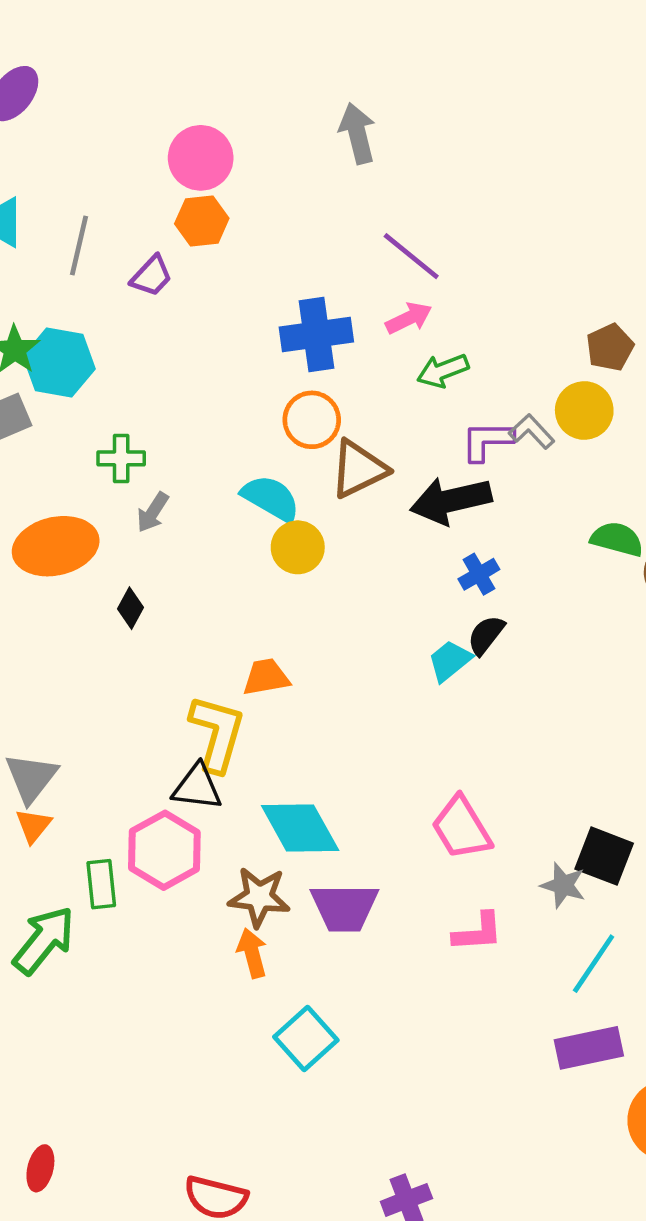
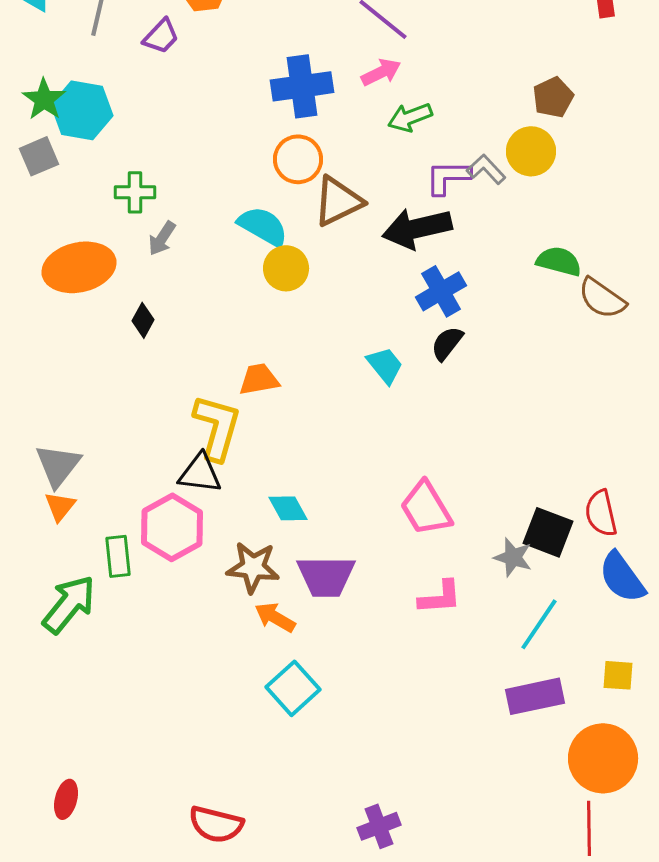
blue cross: (479, 574) -> (441, 291), size x1.4
cyan trapezoid: (450, 661) -> (385, 365), moved, turned 90
cyan diamond: (300, 828) -> (288, 508), size x0.6
orange arrow: (252, 953) -> (275, 617), moved, turned -45

